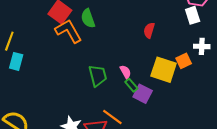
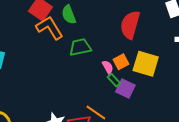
red semicircle: (149, 30) -> (130, 25), size x1.8
orange square: (184, 61) -> (121, 62), moved
green trapezoid: (98, 76) -> (80, 47), moved, turned -85

